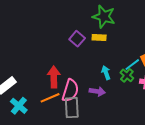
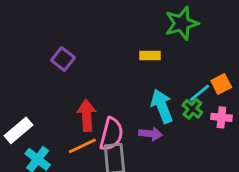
green star: (104, 17) -> (182, 23), moved, turned -30
purple square: (77, 39) -> (63, 59), moved
cyan arrow: (106, 73) -> (162, 106), size x1.6

